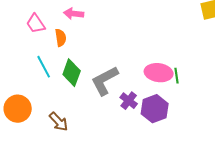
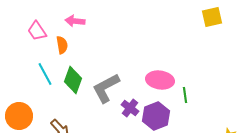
green line: (177, 76) -> (185, 95), moved

